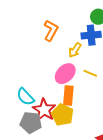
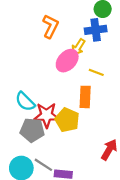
pink ellipse: (65, 74) -> (67, 61), moved
orange rectangle: (68, 95) -> (85, 97), moved
red star: (44, 110) -> (47, 115), turned -30

